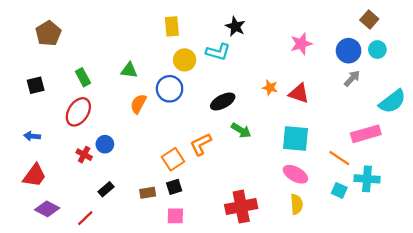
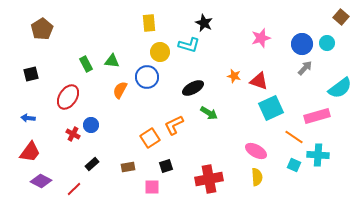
brown square: (369, 20) -> (341, 17), moved
green rectangle: (83, 77) -> (86, 64), moved
cyan square: (295, 138) -> (271, 108), moved, turned -30
black square: (174, 187) -> (166, 166), moved

